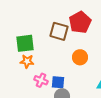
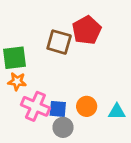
orange circle: (80, 57) -> (87, 106), moved
pink cross: (41, 80) -> (35, 106), size x1.5

